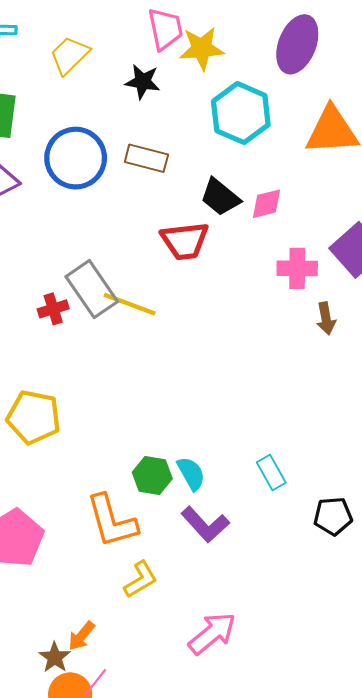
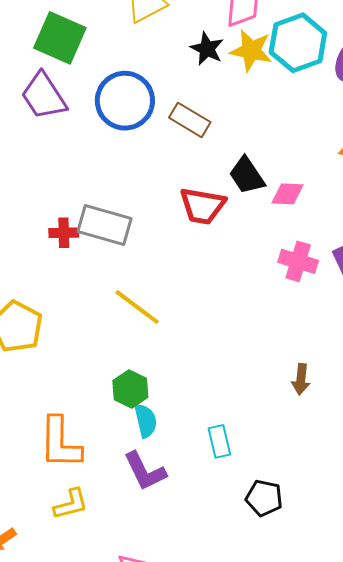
yellow star: (202, 48) -> (251, 51), moved
cyan hexagon: (241, 113) -> (298, 43), moved
gray rectangle: (92, 289) -> (104, 225), turned -56
yellow line: (130, 304) -> (137, 307), moved
brown arrow: (326, 318) -> (301, 379), moved
green hexagon: (152, 475) -> (130, 389), moved

